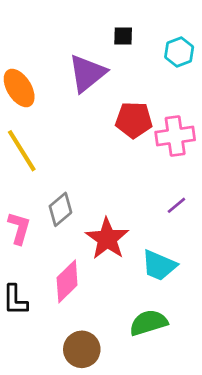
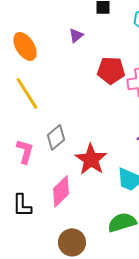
purple triangle: (87, 73) -> (76, 35), size x0.5

